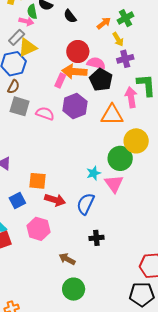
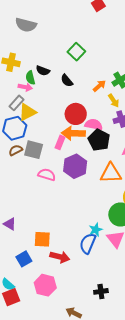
brown semicircle: (13, 87) -> (16, 150), turned -144
gray square: (20, 106) -> (34, 150), moved
blue semicircle: (86, 204) -> (88, 243), moved

